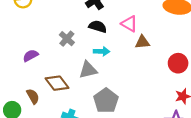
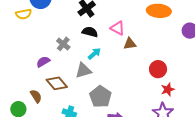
cyan arrow: (102, 51) -> (94, 54), turned -40
purple semicircle: (31, 56) -> (43, 62), moved
red circle: (178, 63) -> (158, 69), moved

